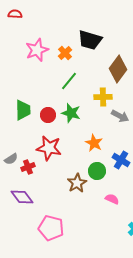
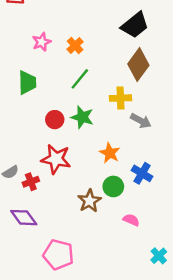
black trapezoid: (90, 40) -> (135, 25), moved, turned -55
pink star: (37, 50) -> (42, 42), size x0.7
green trapezoid: (23, 110) -> (27, 83), moved

